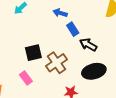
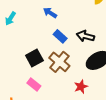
blue arrow: (60, 13) -> (50, 13), turned 32
blue rectangle: (73, 29) -> (60, 36), moved

